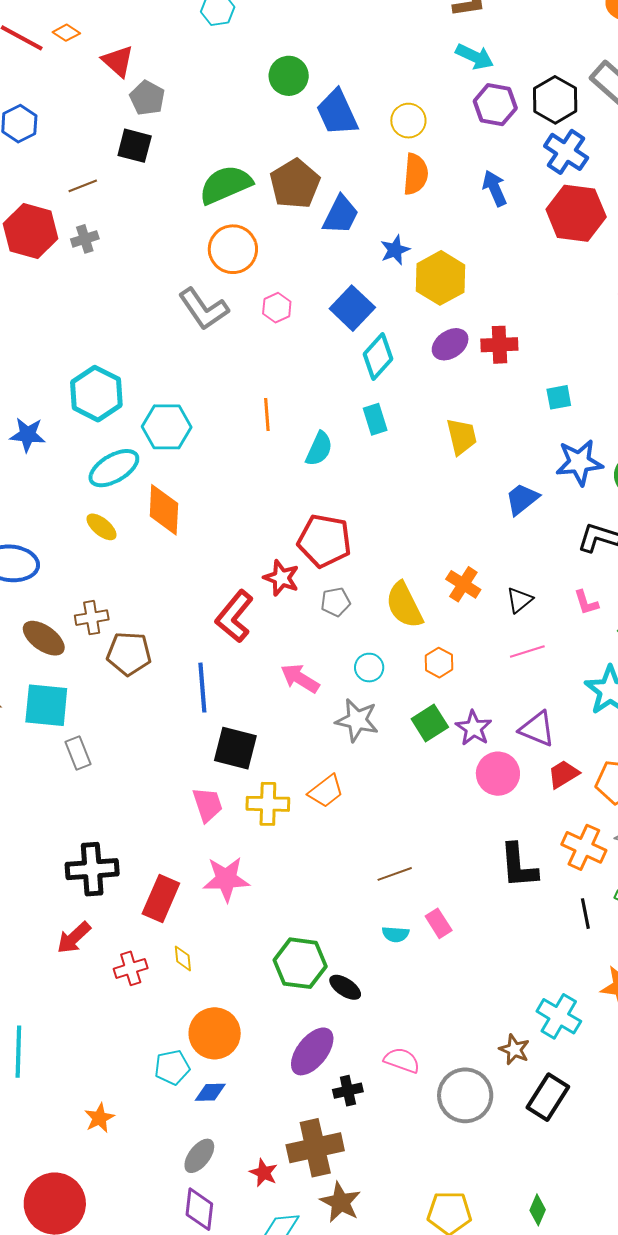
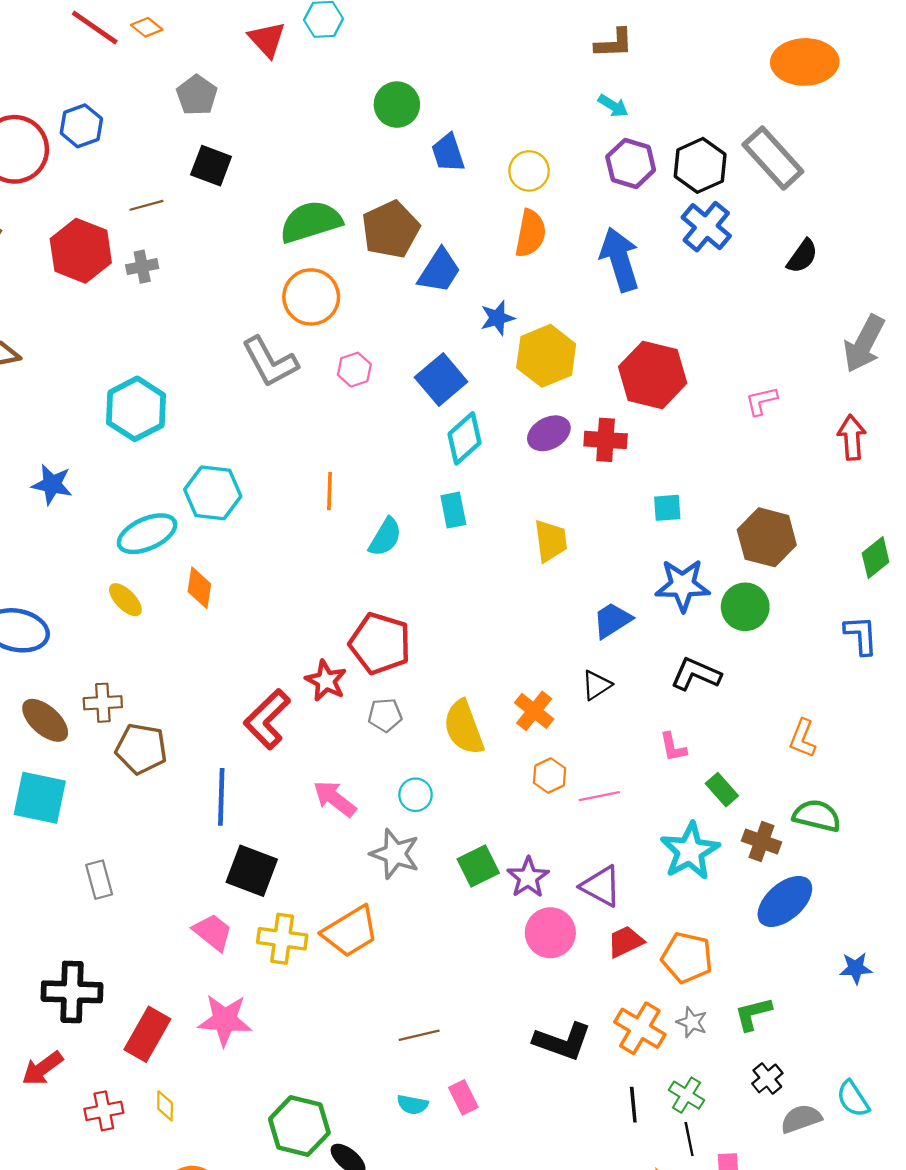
cyan arrow: (475, 57) -> (613, 106), size x0.7
red triangle: (118, 61) -> (267, 39), moved
gray pentagon: (147, 98) -> (197, 95), moved
blue trapezoid: (337, 113) -> (448, 153), size x0.7
blue arrow: (495, 188) -> (620, 259), size x1.5
red hexagon: (576, 213) -> (653, 375), moved
cyan hexagon: (96, 394) -> (136, 409), moved
orange diamond: (164, 510) -> (199, 588), size x0.7
black triangle: (519, 600) -> (596, 685), moved
orange hexagon: (439, 663) -> (550, 776), moved
gray rectangle: (78, 753) -> (99, 880), moved
orange trapezoid: (326, 791) -> (350, 931), size x1.4
pink trapezoid: (208, 805) -> (213, 932), turned -39
black L-shape: (519, 866) -> (562, 1041), turned -72

